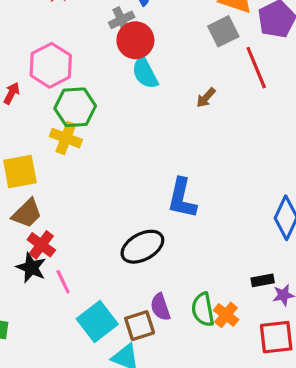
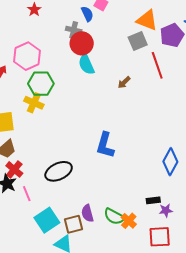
gray cross: (122, 20) -> (74, 30), turned 35
black ellipse: (142, 247) -> (59, 171), moved
green semicircle: (203, 309) -> (114, 217), turned -55

